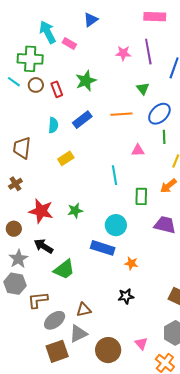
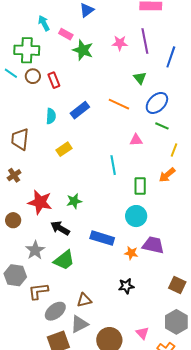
cyan arrow: (48, 32) -> (44, 23), size x0.7
green star: (86, 81) -> (83, 50), moved, turned -30
orange line: (121, 114) -> (119, 104), turned 30
green line: (164, 137) -> (162, 126), turned -64
cyan circle: (116, 225) -> (136, 216), moved
purple trapezoid: (165, 225) -> (153, 245), moved
black arrow: (44, 246) -> (60, 228), moved
gray star: (18, 259) -> (35, 250), moved

